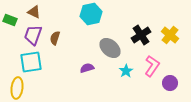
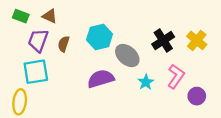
brown triangle: (34, 12) -> (50, 16), moved
cyan hexagon: (91, 14) -> (100, 37), moved
green rectangle: (10, 20) -> (21, 16), moved
purple semicircle: (87, 68) -> (101, 79), size x1.6

